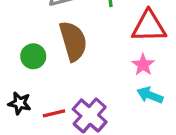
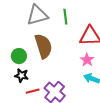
black star: (20, 103) -> (21, 76), moved

